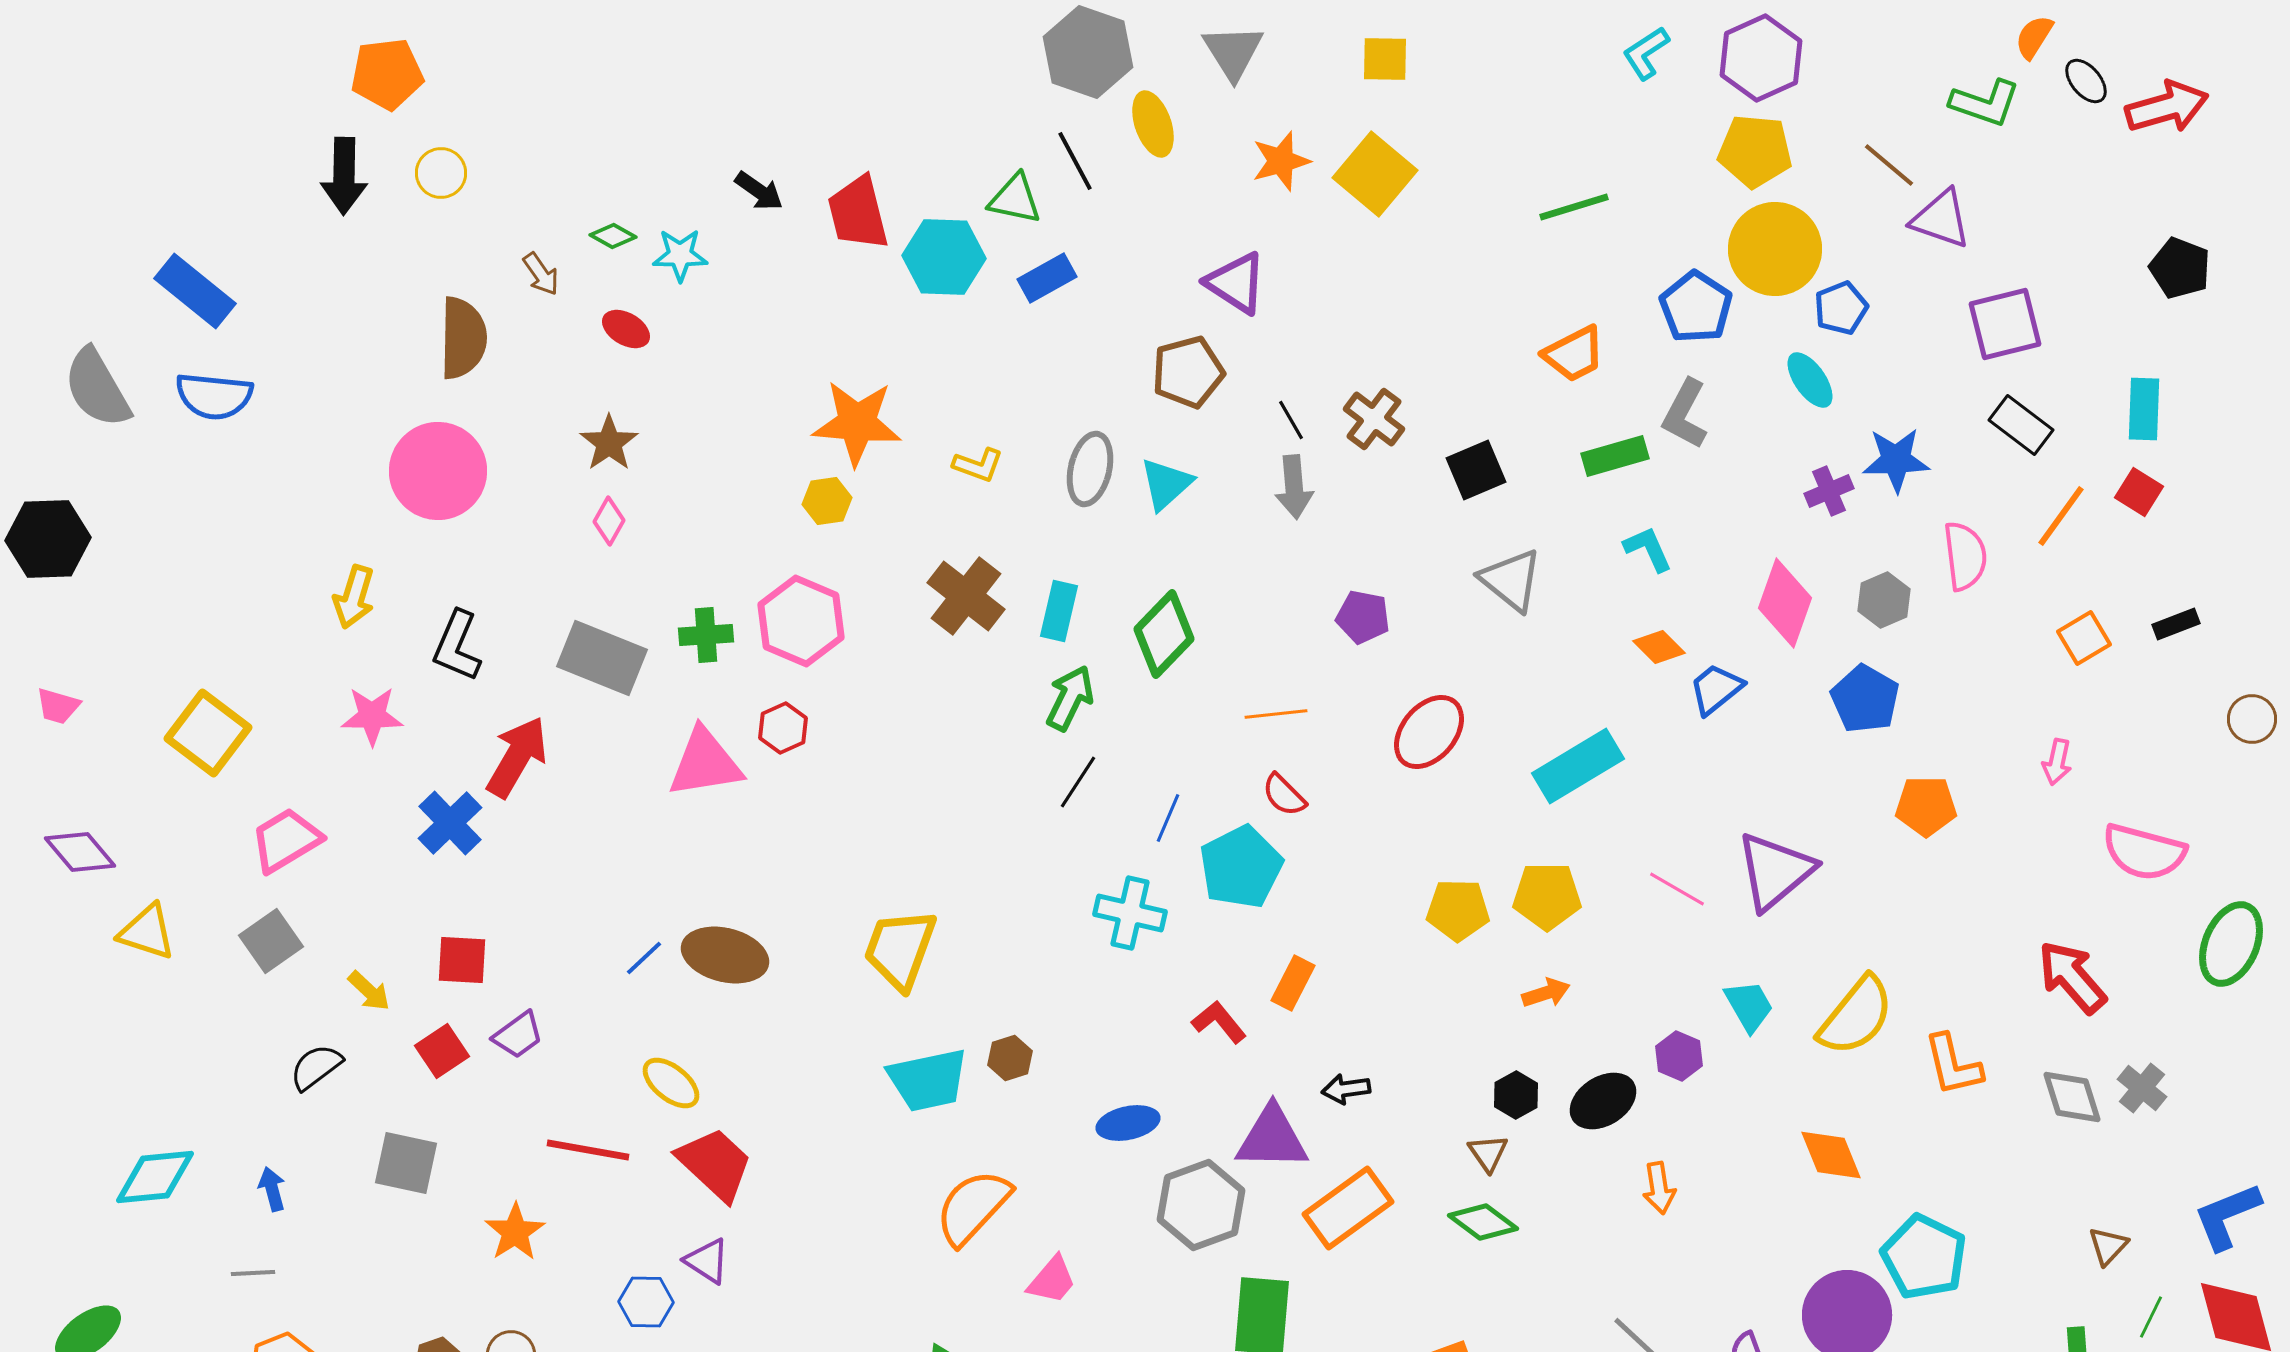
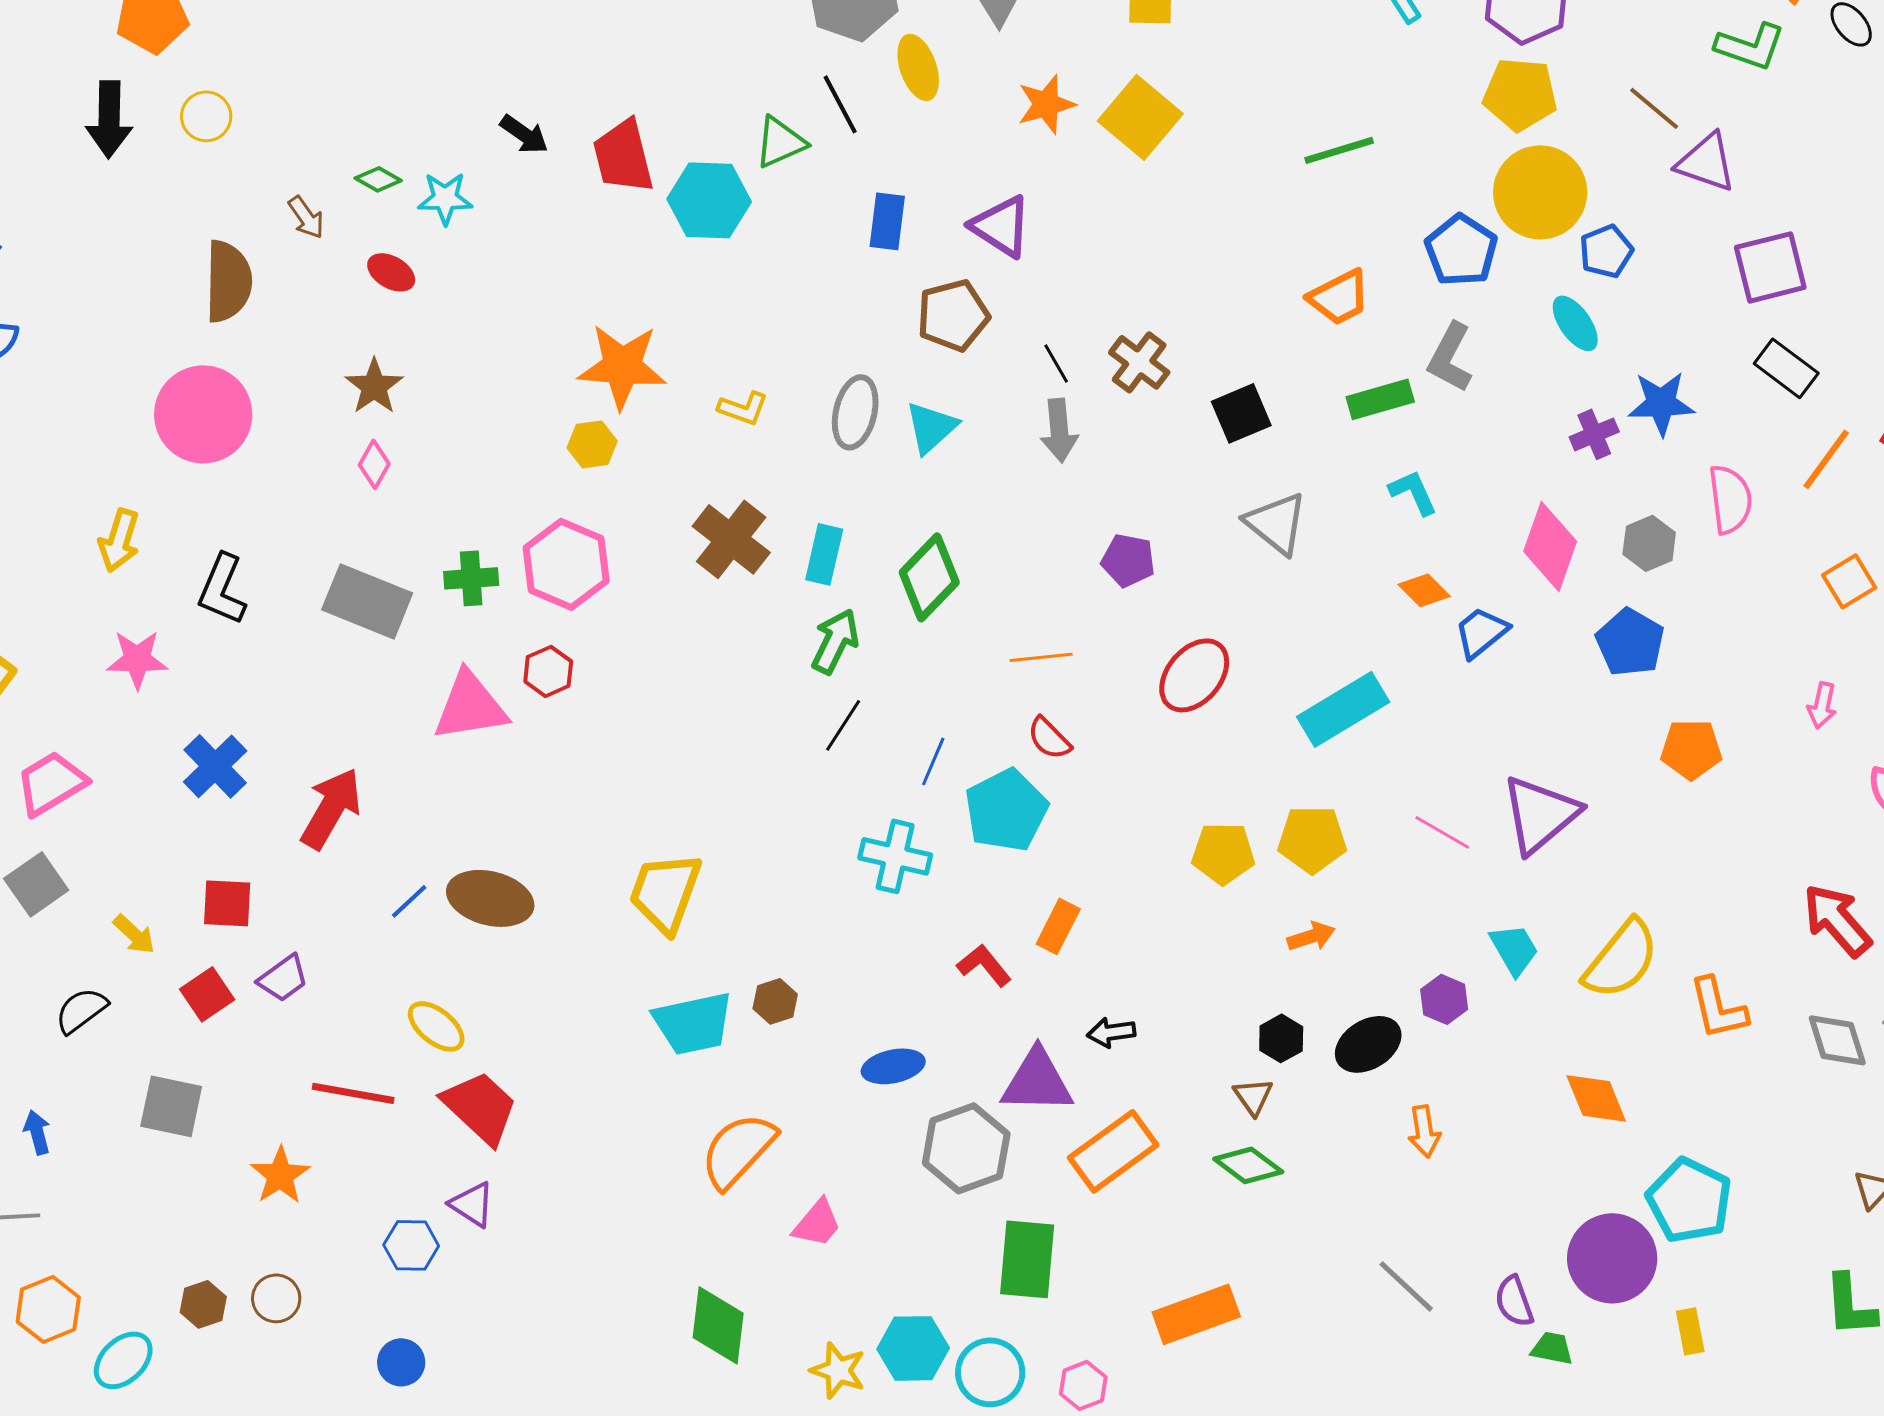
green triangle: (1015, 199) -> (780, 142), turned -36
blue rectangle: (1047, 278) -> (887, 221), moved, turned -54
red arrow: (517, 757) -> (331, 808), moved

